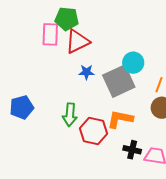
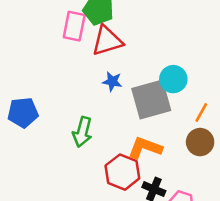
red hexagon: (93, 131) -> (122, 172), moved

